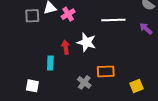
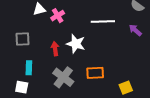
gray square: (32, 16) -> (23, 39), moved
cyan rectangle: (50, 63) -> (29, 68), moved
gray cross: (84, 82) -> (63, 77), moved, size x1.5

